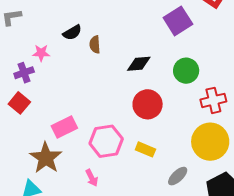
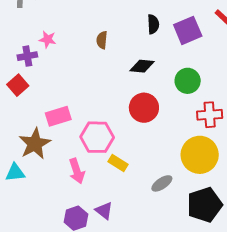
black semicircle: (72, 33) -> (153, 24), moved, turned -72
yellow rectangle: (145, 149) -> (118, 163), moved
pink arrow: (92, 178) -> (77, 171), size x1.4

